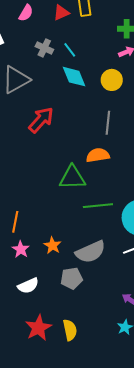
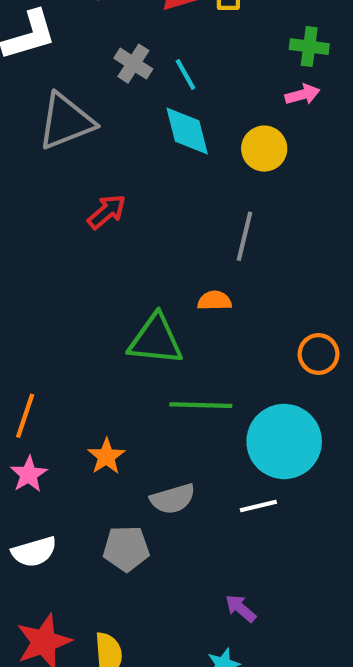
red arrow: (41, 120) -> (107, 212), size x0.7
orange semicircle: (98, 155) -> (215, 301), size x0.7
orange star: (52, 245) -> (106, 456), moved
gray semicircle: (91, 252) -> (173, 499), size x0.7

